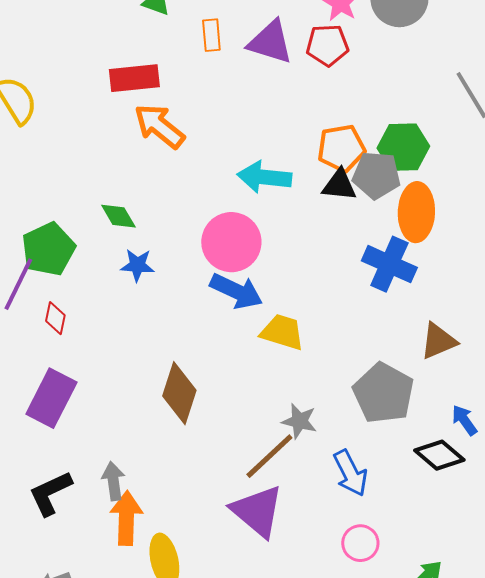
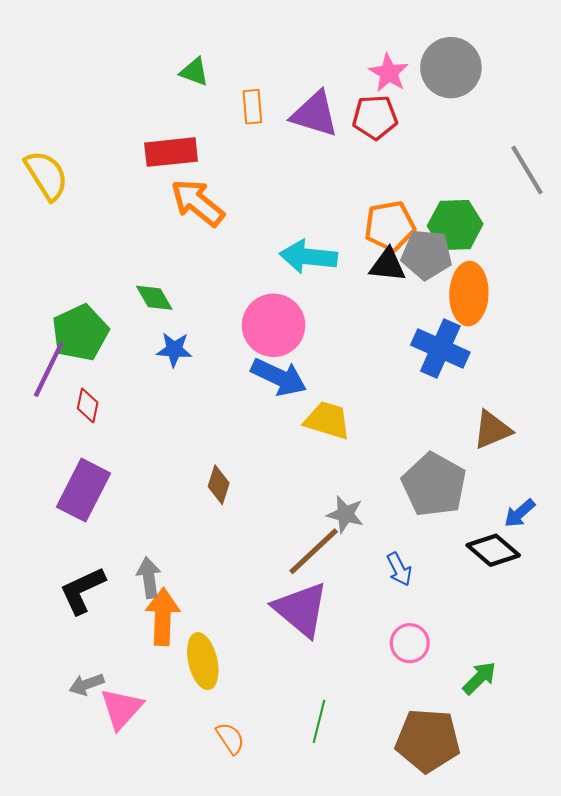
brown diamond: (179, 393) -> (219, 485), size x0.6
blue arrow: (464, 420) -> (520, 513), turned -96
blue arrow: (350, 473) -> (399, 569), size x0.7

